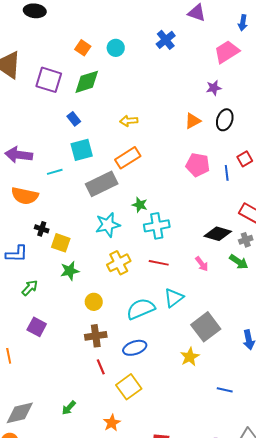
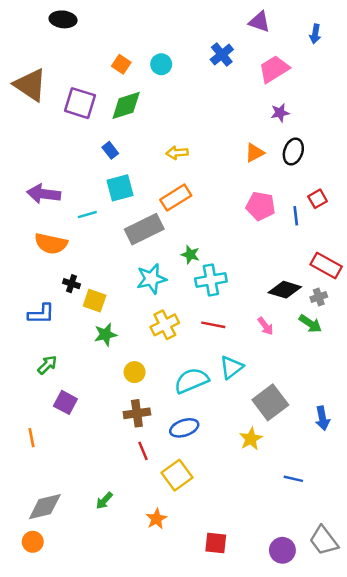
pink trapezoid: (227, 52) -> (274, 69), moved
green arrow: (30, 288) -> (47, 365), moved

